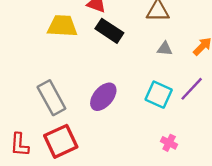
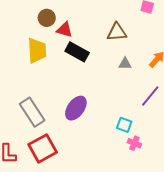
yellow trapezoid: (62, 26) -> (37, 51), turned 88
cyan square: (159, 95) -> (124, 125), moved, size x0.7

